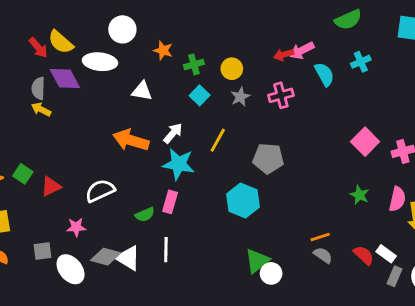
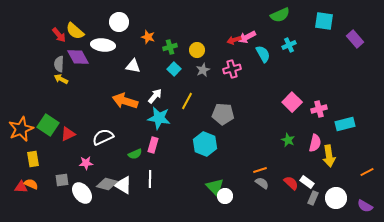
green square: (23, 174) -> (48, 125), size x1.5
green triangle: (257, 261) -> (215, 187), turned -36

